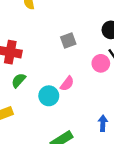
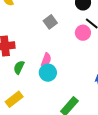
pink semicircle: (67, 84) -> (46, 60), moved

